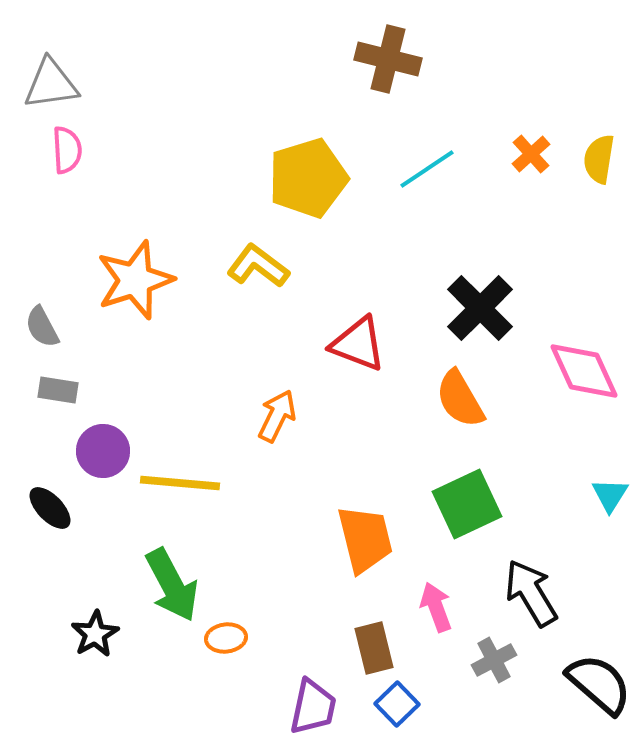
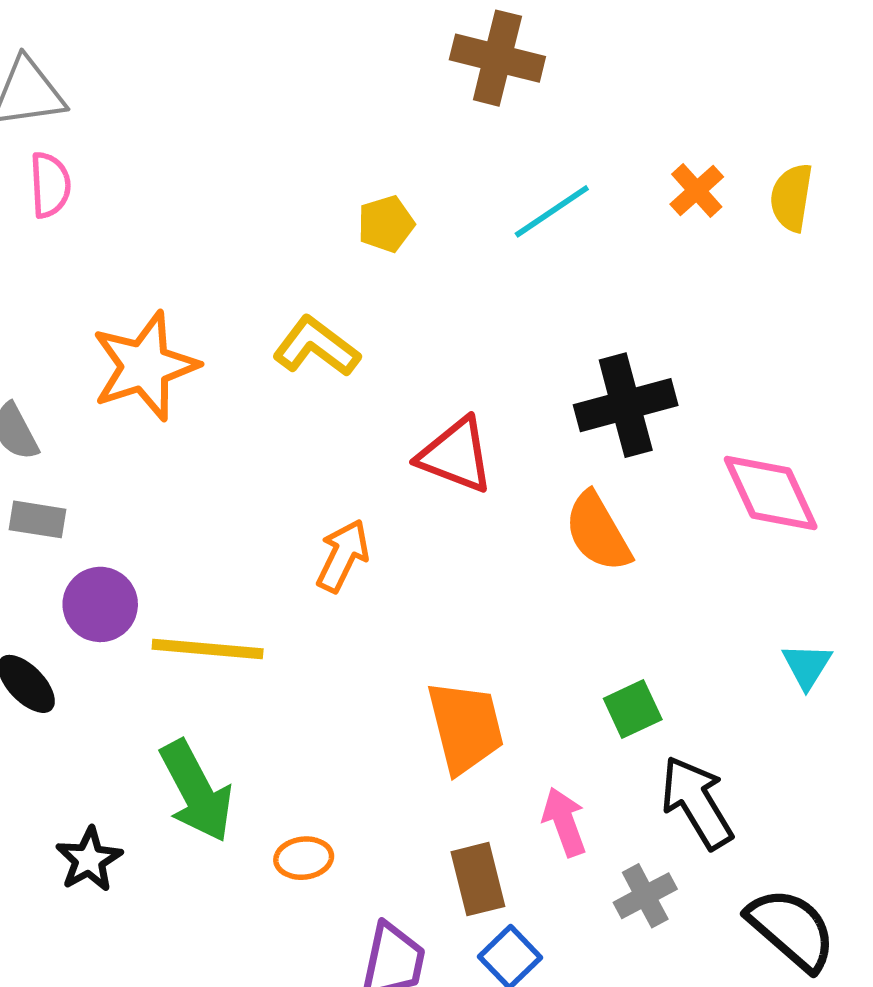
yellow pentagon: (308, 178) -> (386, 224), size x0.5
black cross: (480, 308) -> (626, 405), turned 30
green square: (467, 504) -> (633, 709), moved, size x0.6
orange ellipse: (226, 638) -> (304, 858), moved

